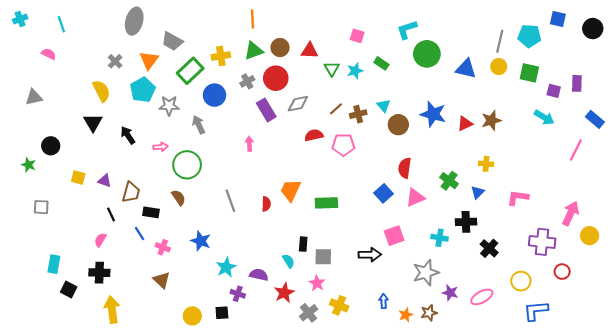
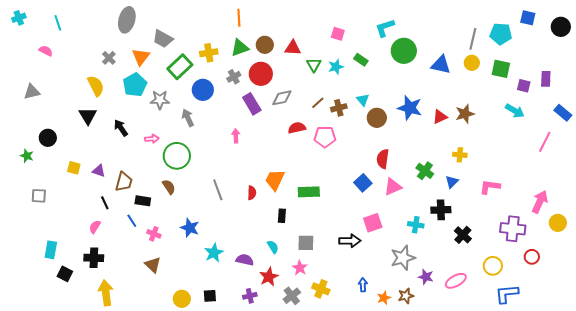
black rectangle: (303, 244) -> (282, 216), moved
purple cross: (238, 294) -> (250, 296), moved, turned -32

